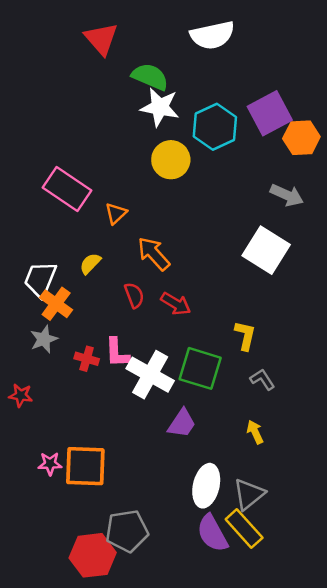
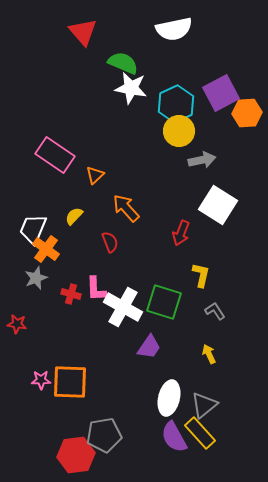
yellow circle: (171, 160) -> (179, 131), moved
gray arrow: (287, 195) -> (202, 160), moved, turned -36
red arrow: (176, 304) -> (181, 233), moved, turned 80

